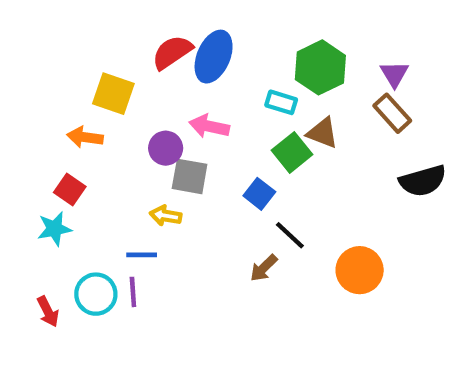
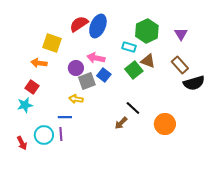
brown rectangle: (392, 113) -> (180, 65), moved
gray square: (190, 176) -> (87, 81), turned -30
blue square: (259, 194) -> (104, 75), moved

